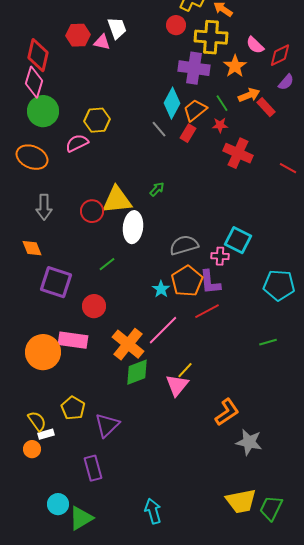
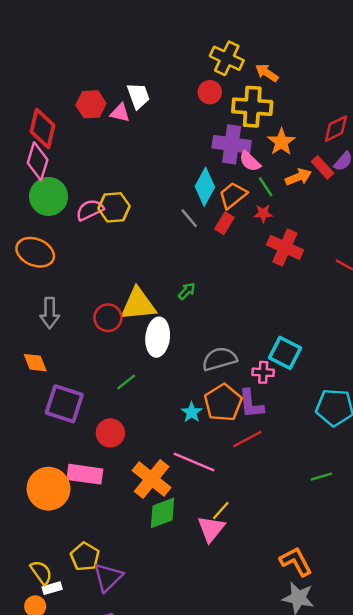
pink semicircle: (255, 45) -> (250, 161), moved
red rectangle: (266, 107) -> (323, 167), moved
pink semicircle: (77, 143) -> (90, 210), moved
pink line: (163, 330) -> (194, 462), turned 68
orange L-shape: (227, 412) -> (296, 561), moved, turned -84
purple triangle: (107, 425) -> (108, 577), moved

